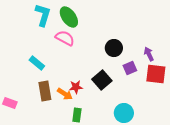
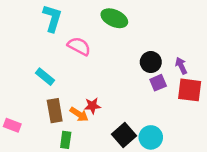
green ellipse: (69, 17) -> (114, 18), moved, turned -30
black circle: (114, 48) -> (151, 62), moved
black square: (102, 80) -> (124, 135), moved
green rectangle: (77, 115) -> (66, 140), moved

